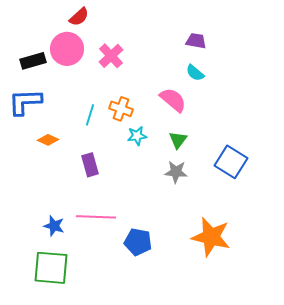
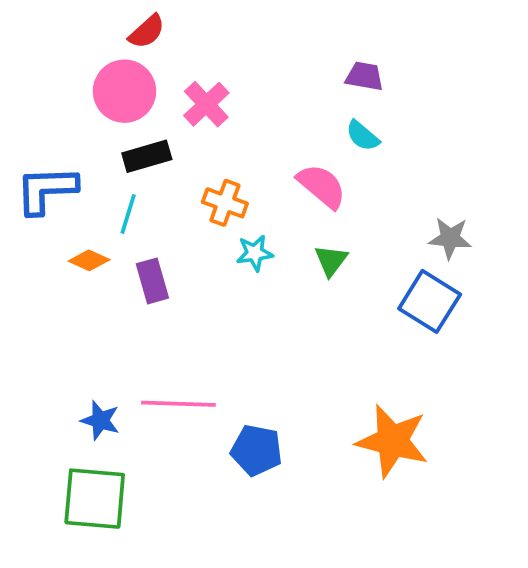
black rectangle: (33, 61) -> (147, 156), moved
cyan line: (90, 115) -> (128, 214), moved
purple rectangle: (90, 165) -> (152, 281), moved
gray star: (176, 172) -> (450, 238), moved

